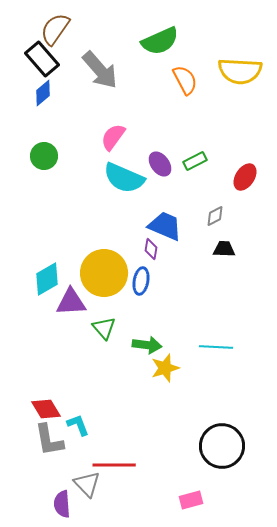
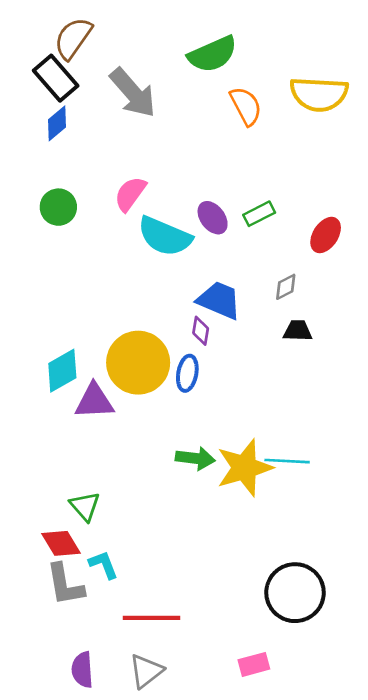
pink semicircle: (113, 137) -> (130, 194), moved
green triangle: (104, 328) -> (85, 506), moved
yellow star: (165, 368) -> (244, 468), moved, size x1.5
gray triangle: (87, 484) -> (146, 671), moved, turned 36

